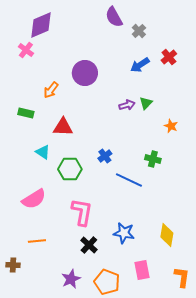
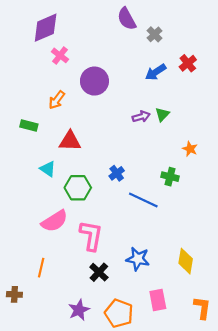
pink cross: (26, 50) -> (60, 55), moved
orange star: (171, 126) -> (190, 149), moved
pink semicircle: (34, 199) -> (54, 221), moved
orange line: (37, 241) -> (41, 268), turned -72

